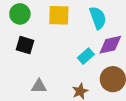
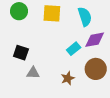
black square: (25, 45) -> (21, 53), moved

